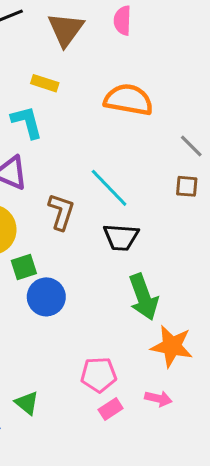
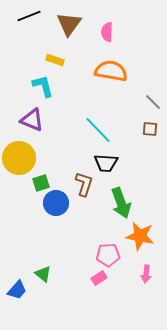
pink semicircle: (122, 20) -> (107, 32), moved
brown L-shape: (61, 212) -> (84, 184), moved
pink pentagon: (99, 375) -> (108, 255), moved
pink arrow: (158, 399) -> (146, 274), moved, turned 84

